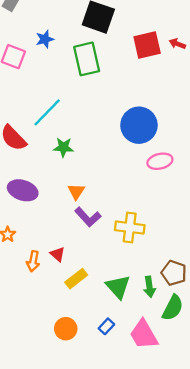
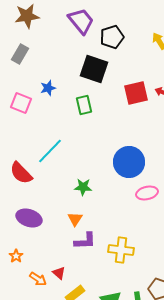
green rectangle: (87, 59) -> (84, 105), size x0.7
green star: (63, 147) -> (83, 187), moved
purple L-shape: (88, 217) -> (85, 241), turned -50
orange arrow: (33, 261) -> (38, 279), turned -66

